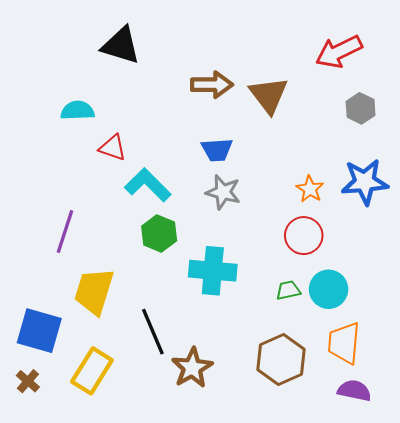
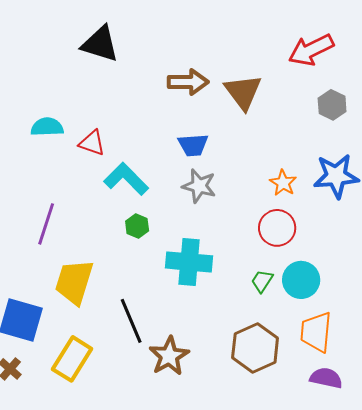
cyan semicircle: (77, 111) -> (47, 127), moved
green hexagon: (159, 233) -> (137, 226), size x0.7
green trapezoid: (288, 290) -> (262, 281), turned -45

